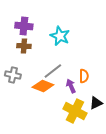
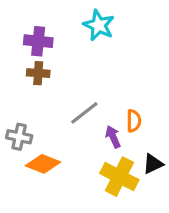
cyan star: (60, 36) -> (99, 25), moved
gray cross: (13, 75) -> (19, 137), moved
orange diamond: (43, 86) -> (43, 164), moved

